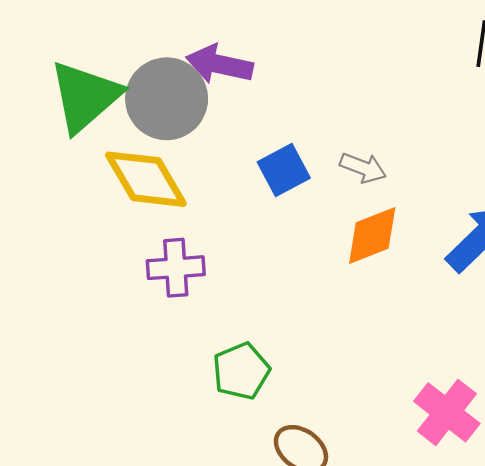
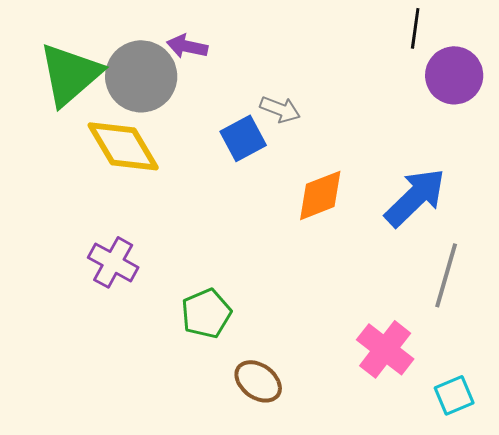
purple arrow: (219, 64) -> (187, 46), size x0.7
gray arrow: (363, 168) -> (280, 109), moved
purple cross: (176, 268) -> (113, 262), moved, turned 33

